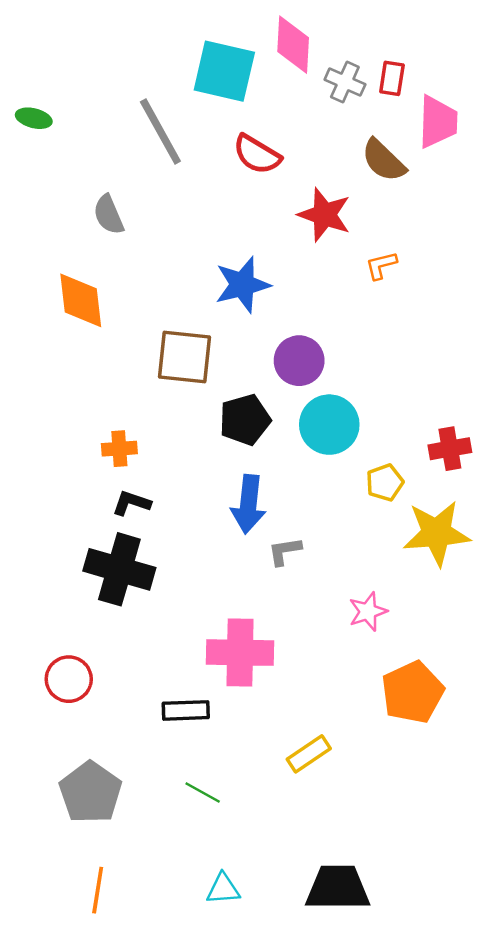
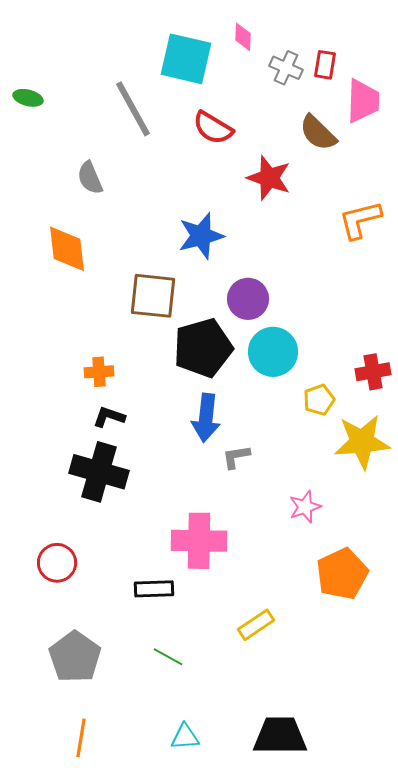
pink diamond: (293, 45) -> (243, 37), size x0.6
orange L-shape: (381, 265) -> (360, 220), moved, size x1.6
black pentagon: (245, 420) -> (203, 348), size x1.4

